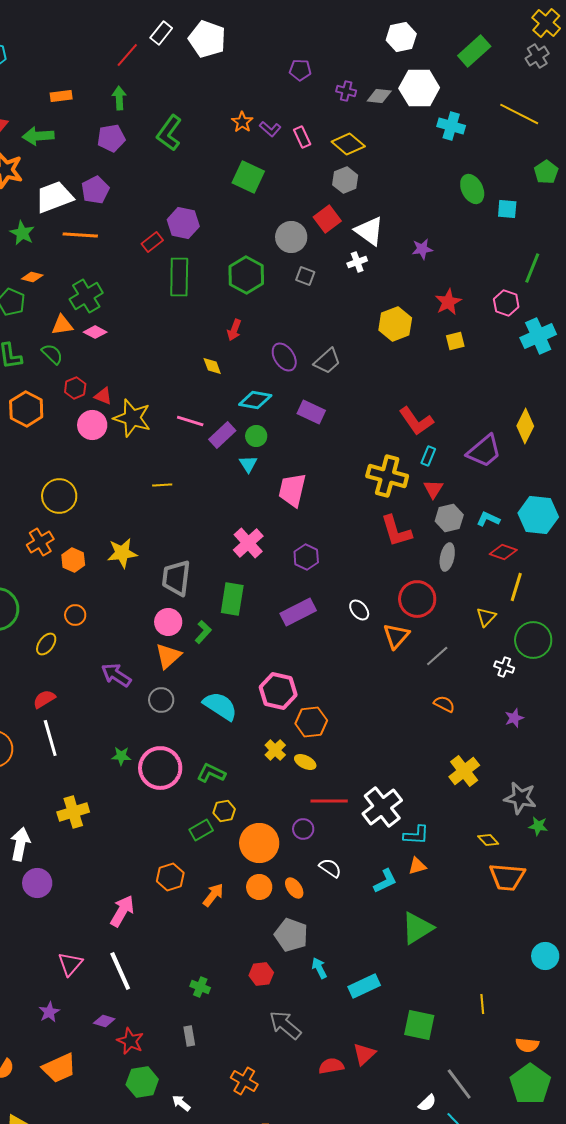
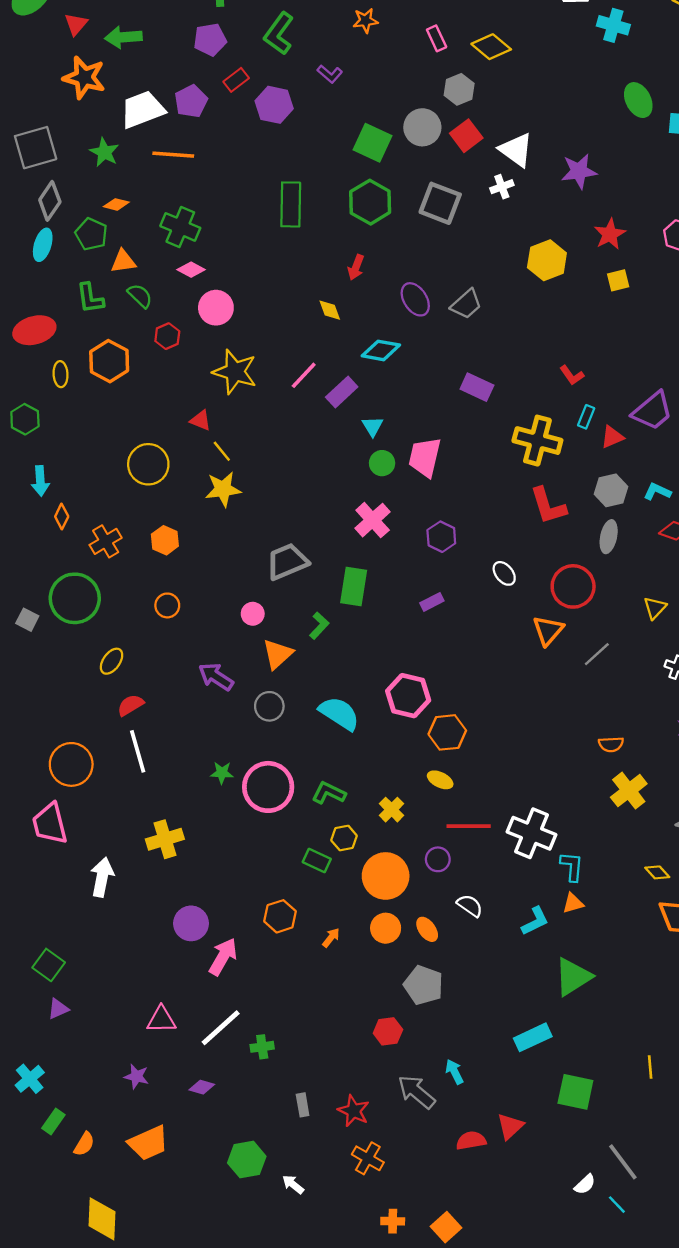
orange star: (242, 122) -> (365, 21), turned 30
purple L-shape: (270, 129) -> (330, 74), moved
green square: (248, 177) -> (373, 143), moved
gray hexagon: (345, 180) -> (459, 89), moved
purple hexagon: (183, 223) -> (274, 105), moved
gray circle: (291, 237) -> (422, 127), moved
red rectangle: (152, 242) -> (236, 80), moved
purple star: (422, 249) -> (579, 171), size x1.4
gray square: (305, 276) -> (440, 203), size x1.8
green cross: (86, 296) -> (180, 227), turned -36
orange triangle: (62, 325) -> (123, 261), moved
red triangle: (103, 396) -> (201, 420), moved
purple rectangle: (311, 412) -> (477, 387), moved
pink line: (190, 421) -> (304, 375), turned -64
red L-shape: (416, 421) -> (572, 375), size x0.6
pink circle: (92, 425) -> (216, 308), moved
green circle: (256, 436) -> (382, 463), moved
yellow line: (162, 485) -> (222, 451), moved, turned 54
red triangle: (433, 489) -> (612, 437), moved, turned 35
orange cross: (40, 542) -> (106, 541), moved
yellow star: (122, 553) -> (223, 489), moved
gray trapezoid: (176, 578) -> (287, 562), turned 60
white ellipse: (359, 610) -> (504, 573), moved
purple rectangle: (298, 612) -> (432, 602), size x0.6
pink circle: (168, 622) -> (253, 614), moved, size x0.7
yellow ellipse: (46, 644) -> (112, 661), moved
orange semicircle: (444, 704) -> (611, 744), moved, turned 150
yellow cross: (275, 750) -> (392, 810), moved
white cross: (382, 807) -> (532, 833), turned -30
green rectangle: (201, 830) -> (317, 861), turned 55
cyan L-shape: (416, 835) -> (572, 866), turned -88
purple circle: (37, 883) -> (191, 923), moved
orange arrow: (213, 895) -> (331, 938), size x0.7
pink triangle: (70, 964) -> (161, 1020), turned 48
cyan arrow: (319, 968) -> (454, 1072), moved
white line: (120, 971) -> (221, 1028), turned 72
cyan rectangle: (364, 986) -> (533, 1037), moved
green cross: (200, 987) -> (262, 1047), moved, turned -30
purple star: (49, 1012) -> (136, 1076), turned -30
red star: (130, 1041) -> (354, 1111), moved

